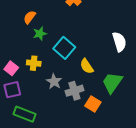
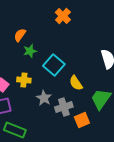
orange square: (93, 104) -> (82, 120), turned 35

